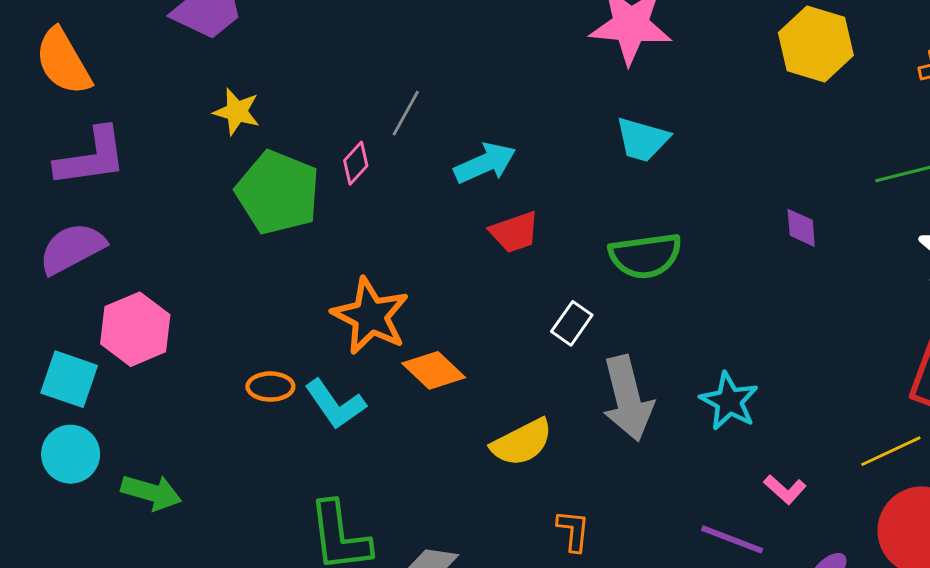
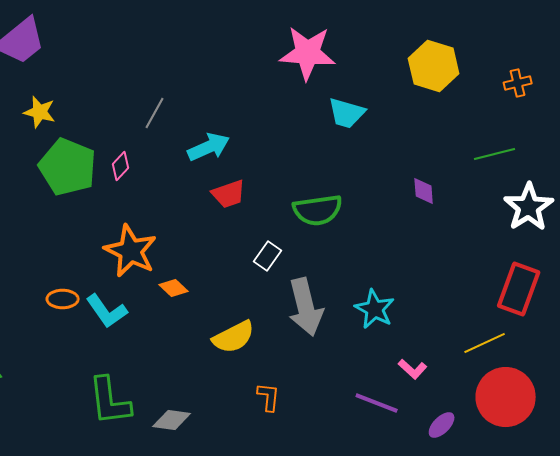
cyan trapezoid: (642, 140) -> (347, 113), moved
pink diamond: (356, 163) -> (121, 166), moved
orange diamond: (434, 370) -> (174, 288), size x0.7

